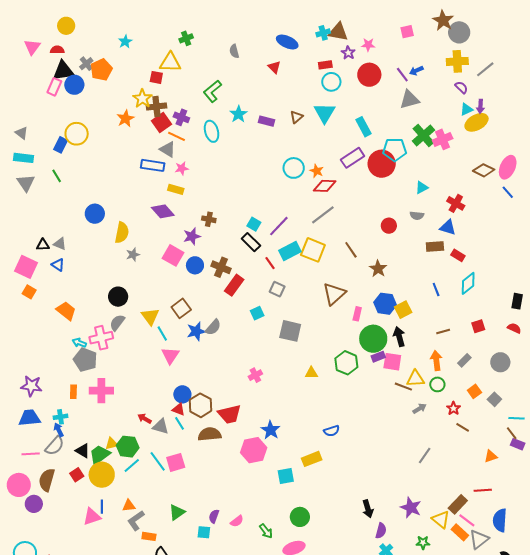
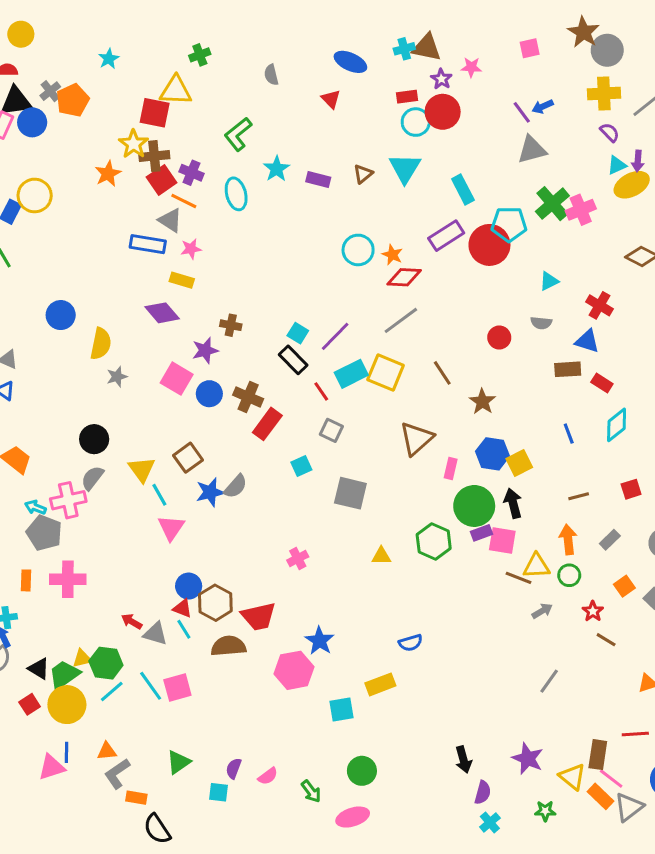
red circle: (369, 75) -> (443, 112), moved
red square: (156, 77) -> (155, 113), size x1.5
brown rectangle: (458, 504) -> (598, 755), turned -36

